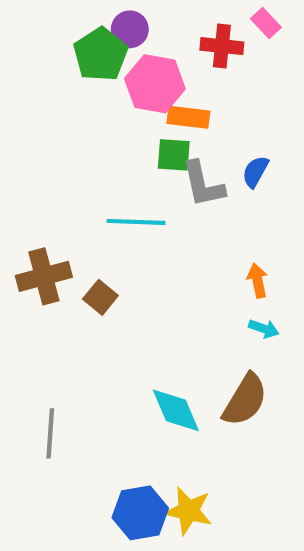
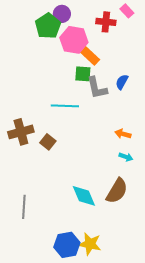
orange rectangle: (188, 117) -> (90, 56), turned 36
orange arrow: (257, 281) -> (123, 134), turned -63

